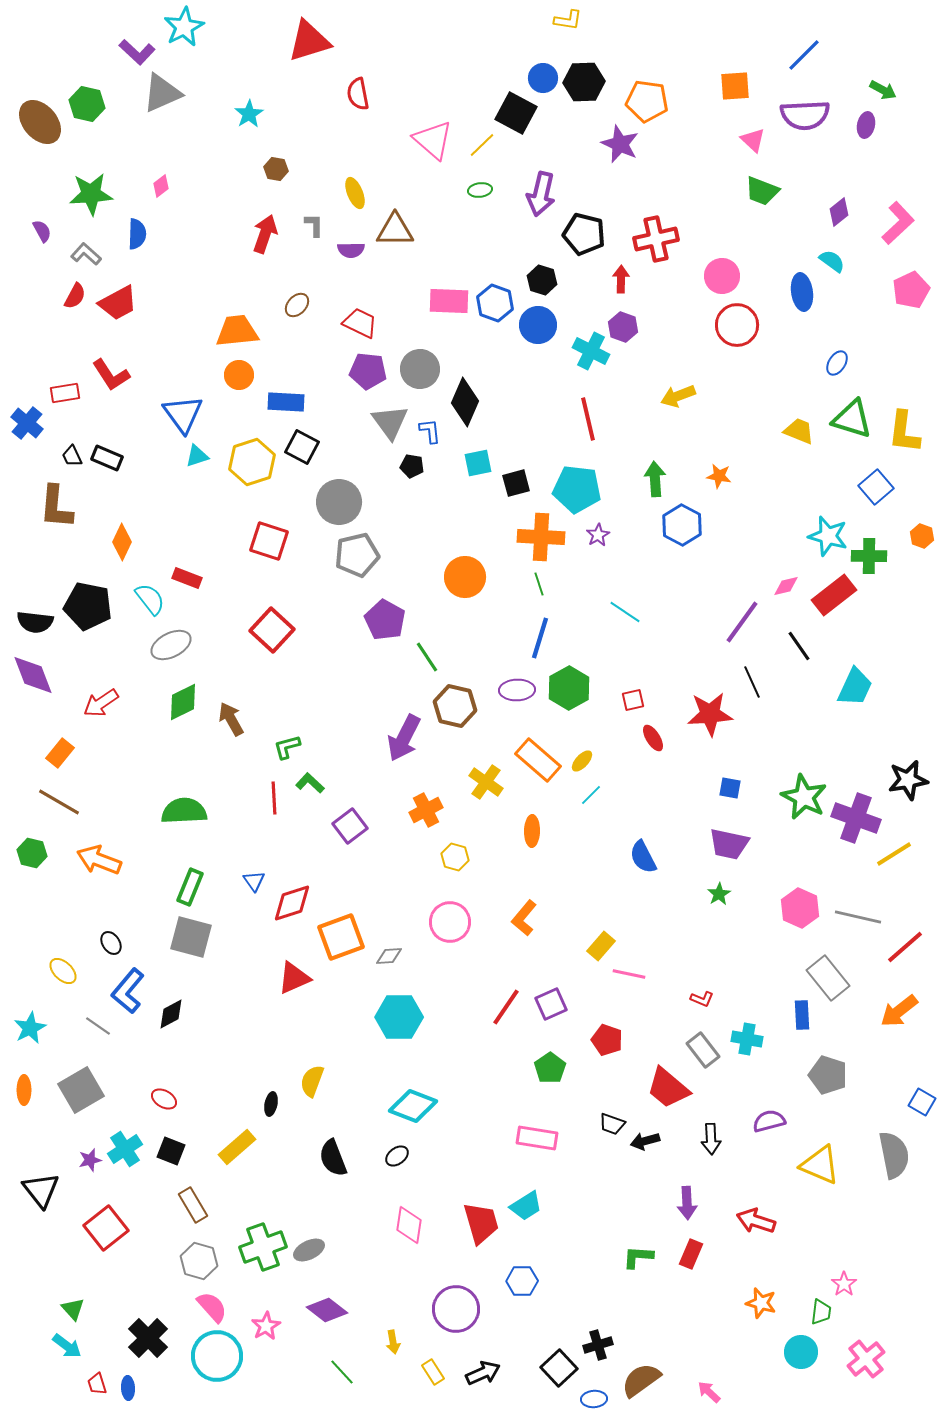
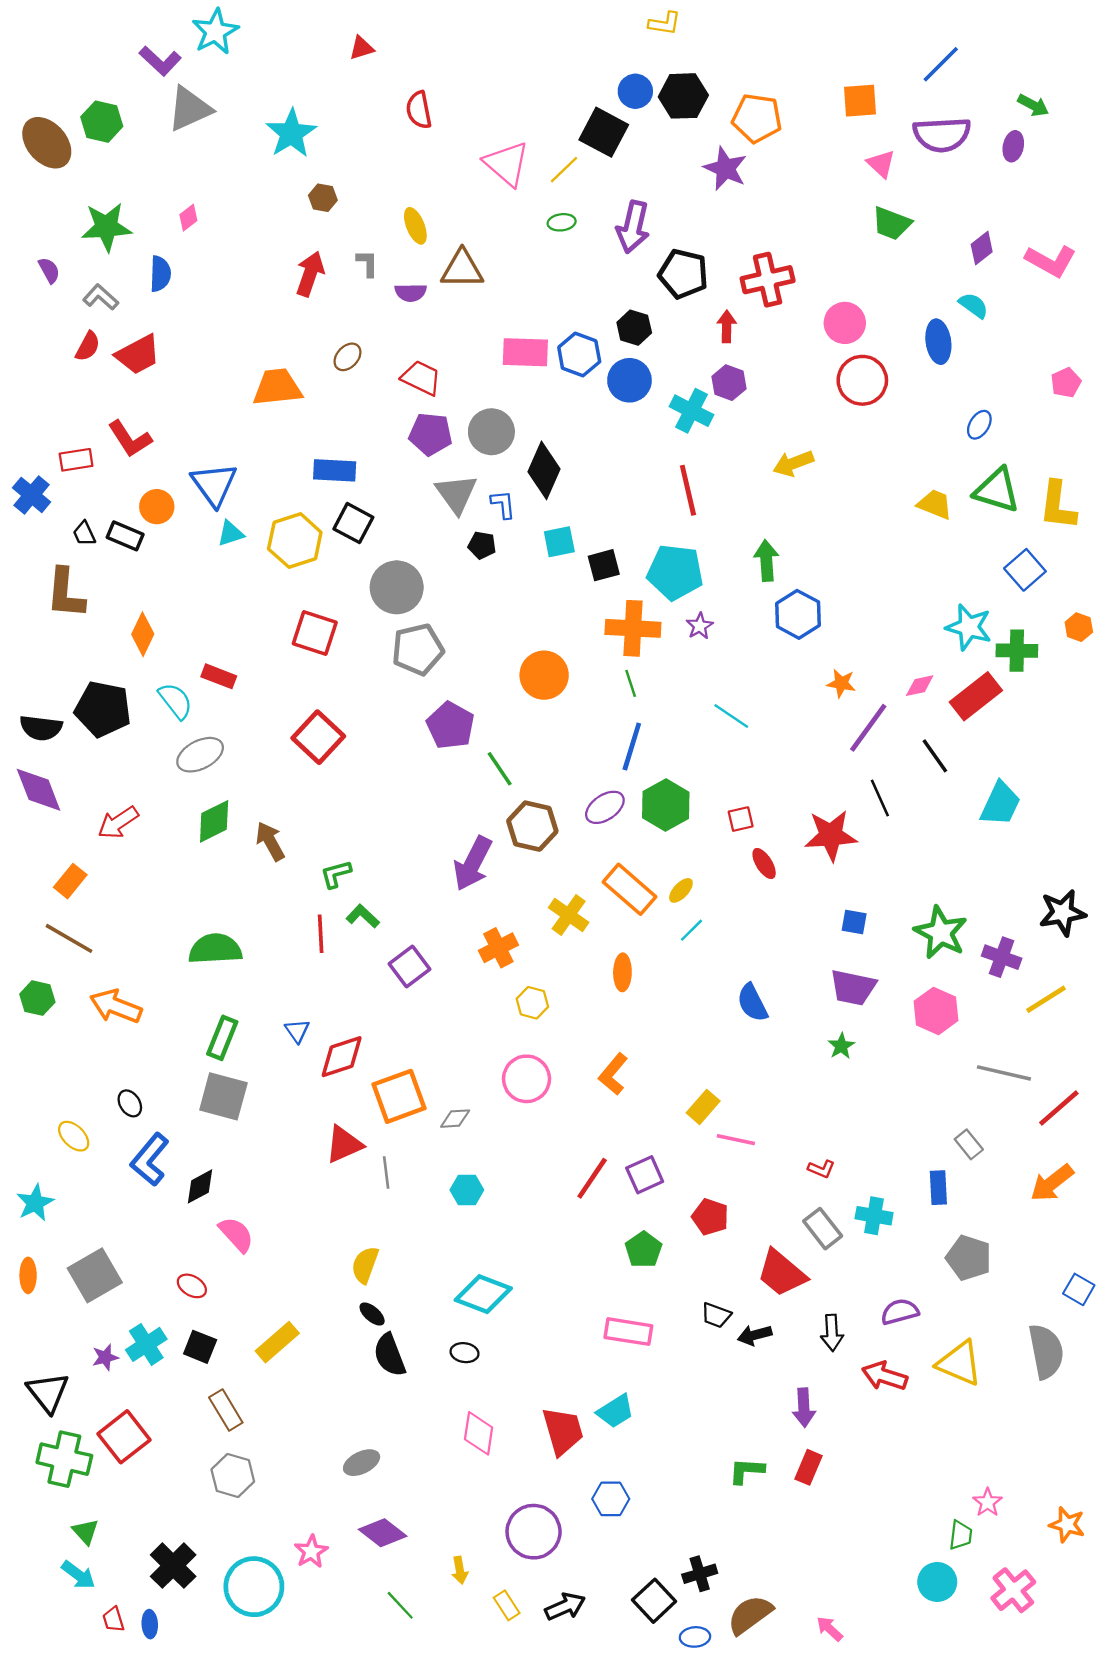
red triangle: (309, 41) -> (362, 48), size x0.5
cyan star: (249, 114) -> (291, 133), size x1.5
pink L-shape: (898, 223) -> (1051, 261), turned 72
pink pentagon: (911, 290) -> (1066, 383), moved, size x0.7
orange circle: (239, 375) -> (157, 507), moved
orange star: (719, 476) -> (841, 683), moved
purple ellipse: (517, 690) -> (605, 807), turned -32
purple cross: (856, 818) -> (1002, 957), size x0.7
pink hexagon: (800, 908) -> (936, 1011), moved
gray rectangle: (828, 978) -> (969, 1144), size x0.6
cyan hexagon: (399, 1017) -> (467, 1190), size x0.6
gray line: (98, 1026) -> (386, 1172), moved, turned 48
black ellipse: (271, 1104) -> (372, 1314), moved, turned -60
black ellipse: (397, 1156) -> (464, 1353), turned 45
red arrow: (756, 1221) -> (885, 1376), moved
green cross: (263, 1247) -> (64, 1459), moved, turned 33
orange star: (761, 1303) -> (1067, 1525), moved
pink semicircle: (212, 1307) -> (236, 1234), moved

